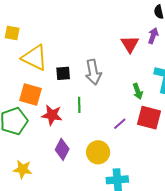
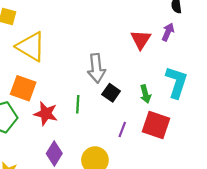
black square: (63, 73) -> (111, 93), moved, turned 35
purple line: (120, 124) -> (122, 130), turned -32

